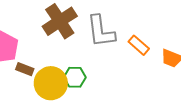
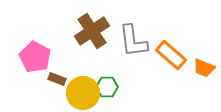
orange rectangle: (139, 45) -> (171, 55), size x1.4

